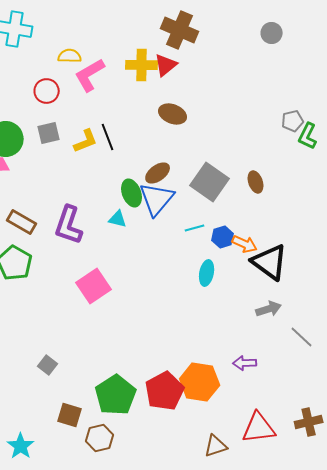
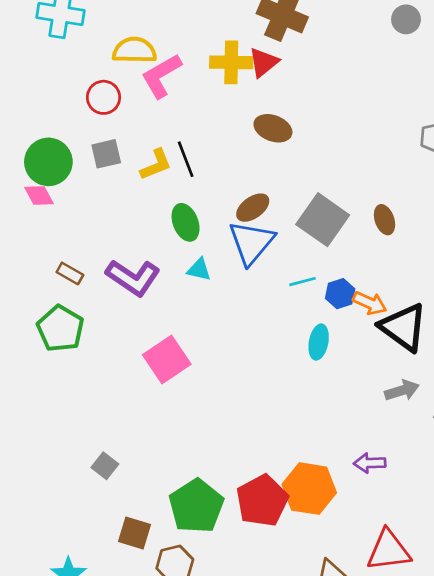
yellow semicircle: (70, 56) -> (134, 50), size x1.4
green ellipse: (132, 193) -> (186, 222), moved
brown rectangle: (22, 222) -> (70, 273), size x0.7
purple L-shape: (69, 225) -> (133, 278), turned -75

